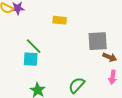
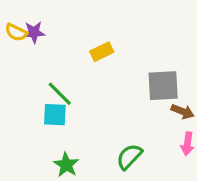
yellow rectangle: (60, 20) -> (102, 52), turned -32

